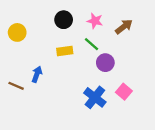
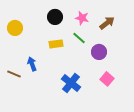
purple circle: (105, 63) -> (99, 52), moved
blue arrow: (37, 74) -> (32, 64), turned -40
blue cross: (95, 97) -> (71, 83), moved

